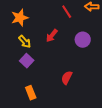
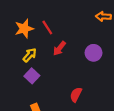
red line: (67, 12) -> (47, 28), moved
yellow arrow: (25, 42) -> (30, 55), turned -96

